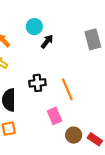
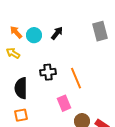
cyan circle: (34, 27) -> (34, 35), moved

